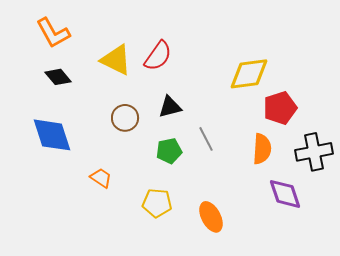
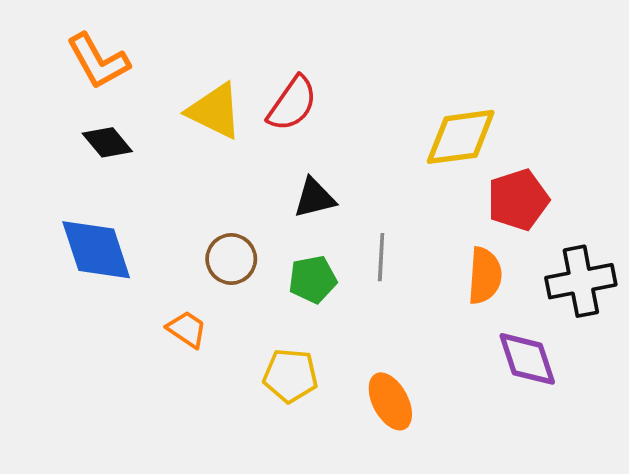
brown circle: (125, 118) -> (231, 259), moved
gray line: (206, 139) -> (381, 257), turned 30

